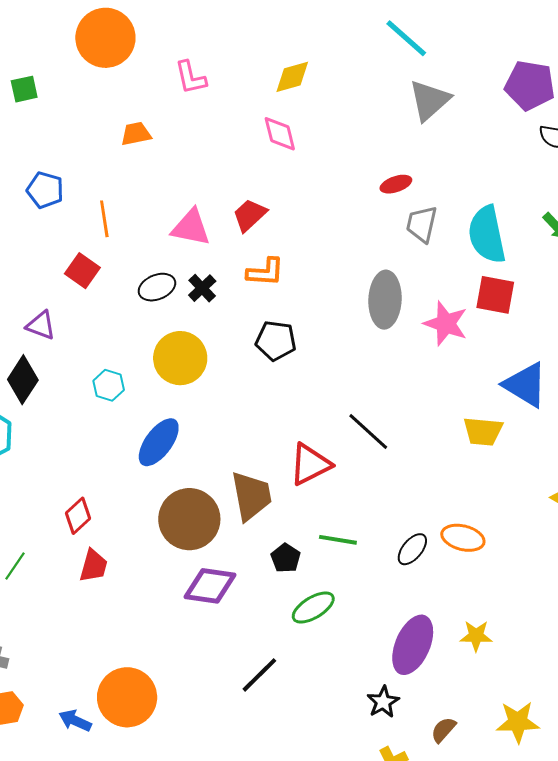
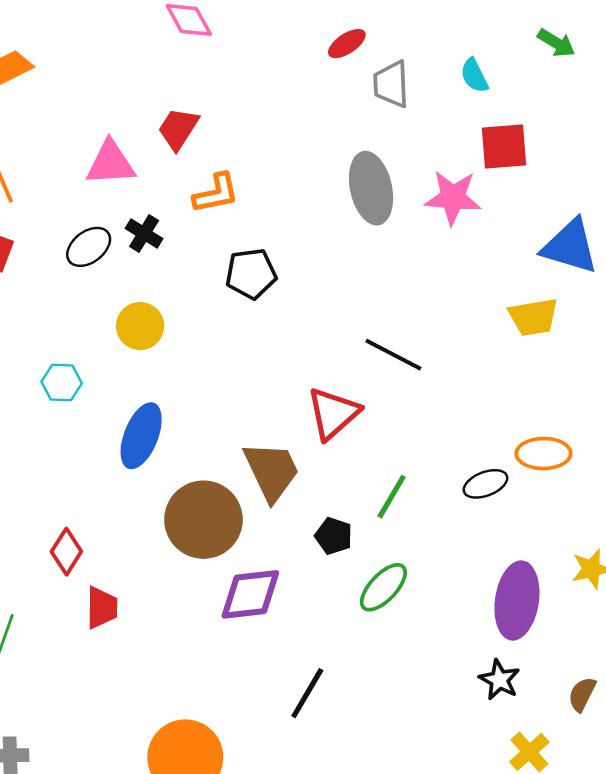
cyan semicircle: (487, 235) -> (474, 76), size x0.5
yellow circle: (180, 358) -> (140, 326), size x0.7
green line: (338, 540) -> (392, 497), turned -54
black ellipse: (412, 549) -> (485, 484), turned 44
black line: (259, 675) -> (307, 693), moved

